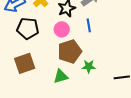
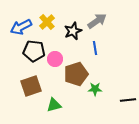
pink circle: (62, 29) -> (55, 59), moved
green triangle: (61, 76) -> (54, 105), moved

